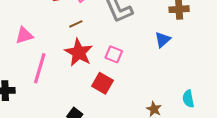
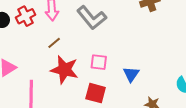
blue triangle: (163, 40) -> (131, 74), moved

